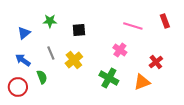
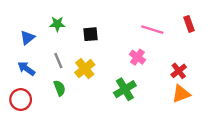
green semicircle: (42, 77) -> (60, 88), moved
green cross: (109, 78) -> (125, 89), turned 30
orange triangle: (142, 82) -> (181, 94), moved

